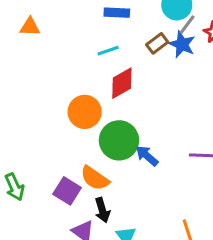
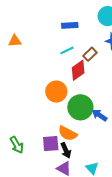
brown rectangle: (157, 43) -> (90, 54), moved
purple square: (67, 191) -> (51, 144), turned -30
black arrow: (102, 210) -> (66, 150), moved

